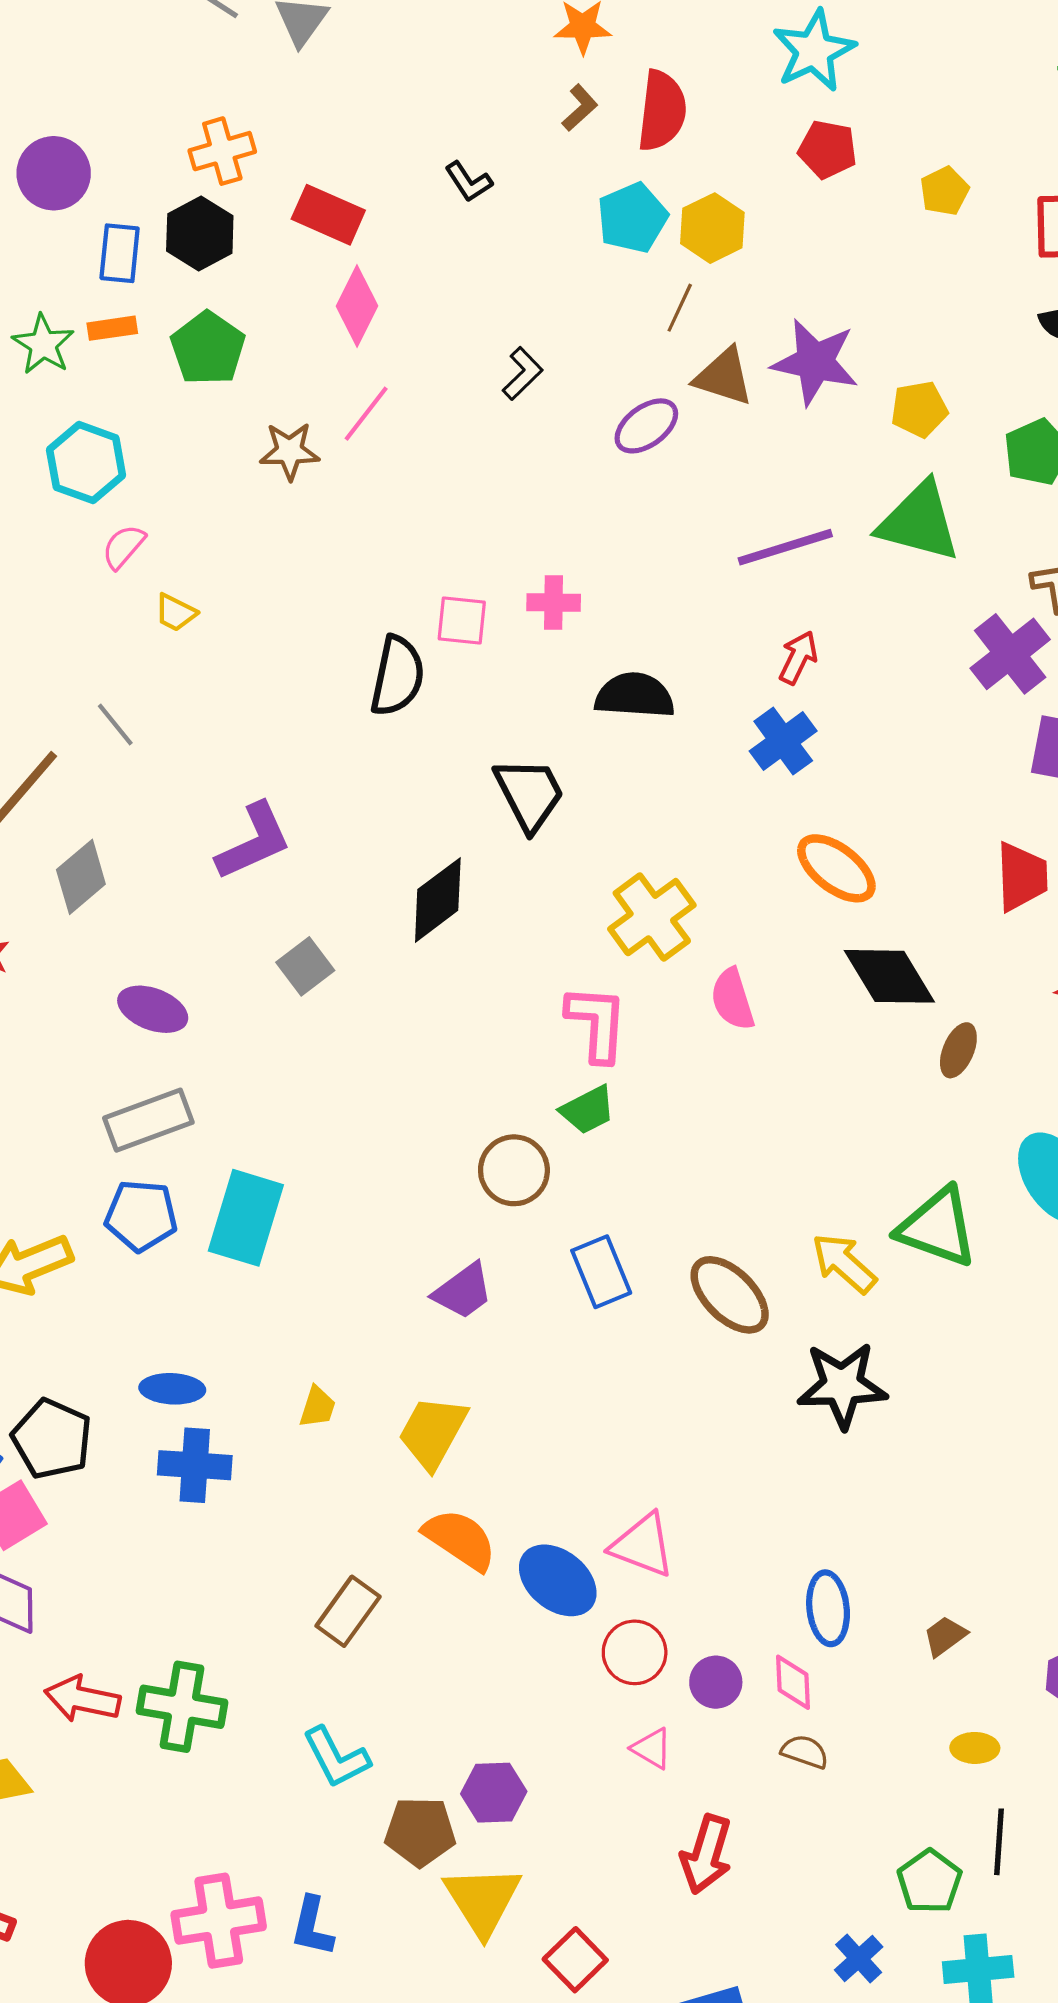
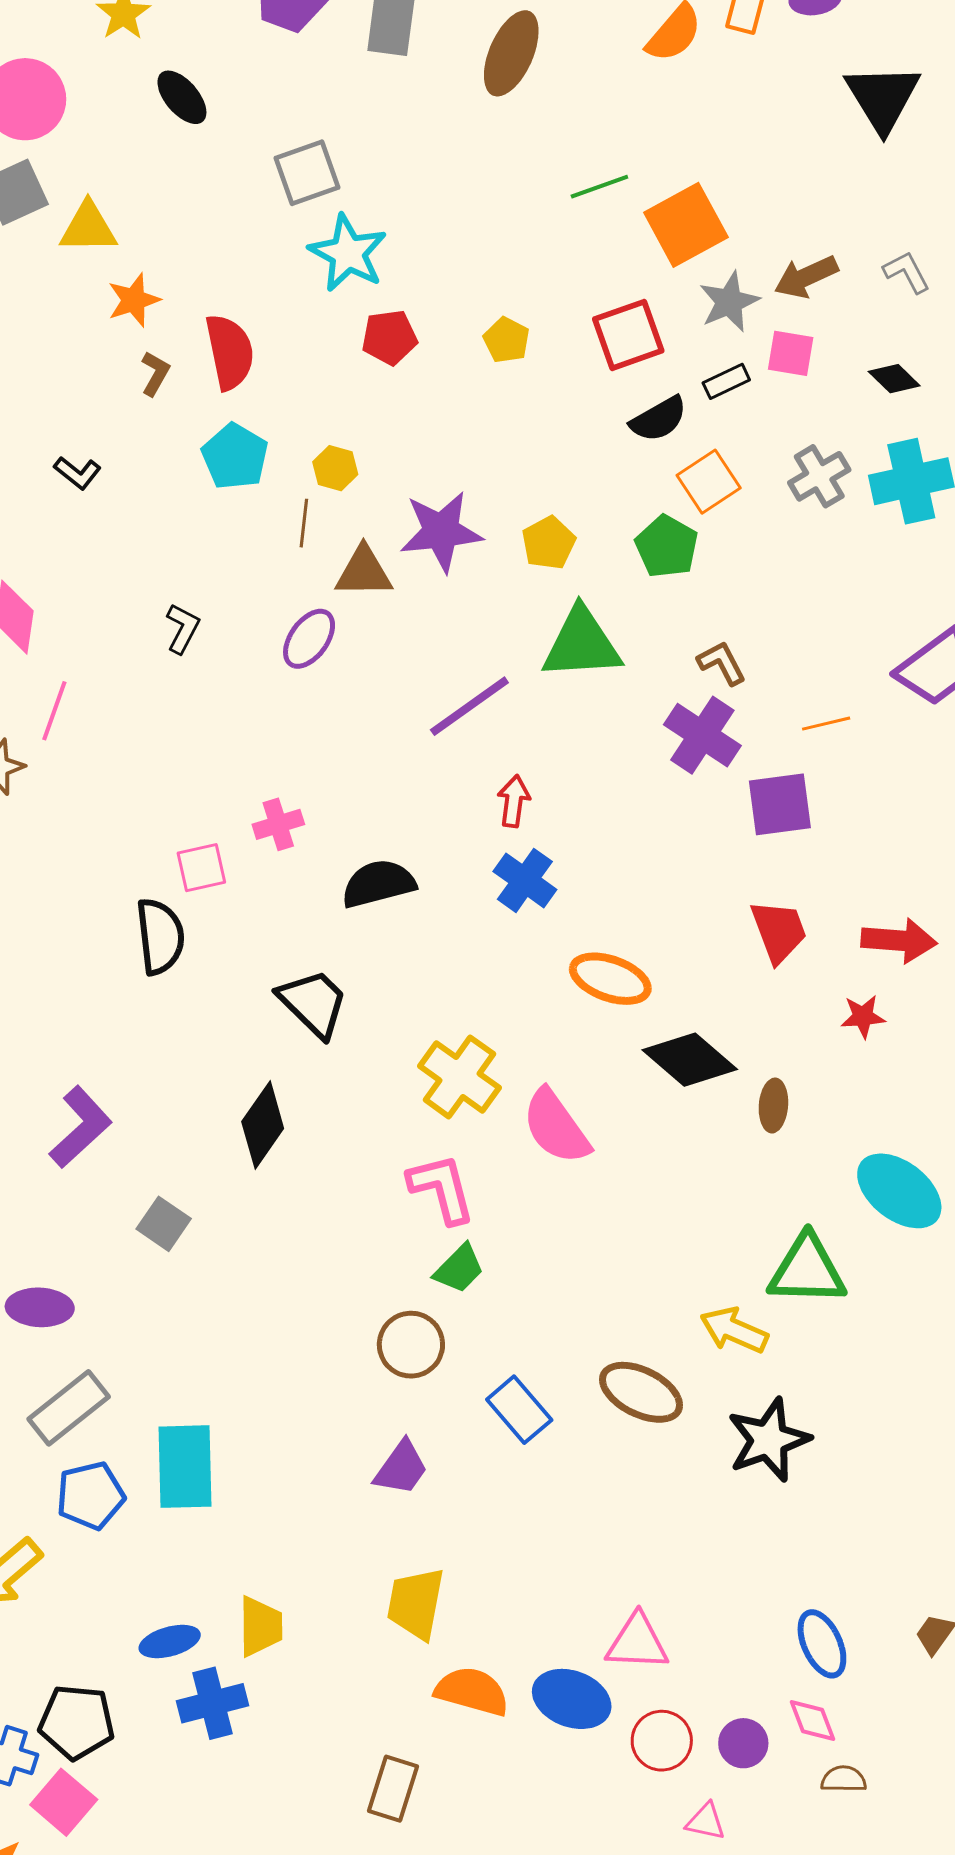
yellow hexagon: (712, 228) -> (335, 468), moved, size x0.7
pink semicircle: (732, 999) -> (556, 1127), size x1.4
yellow trapezoid: (317, 1407) -> (260, 1626), moved, size x1.5

